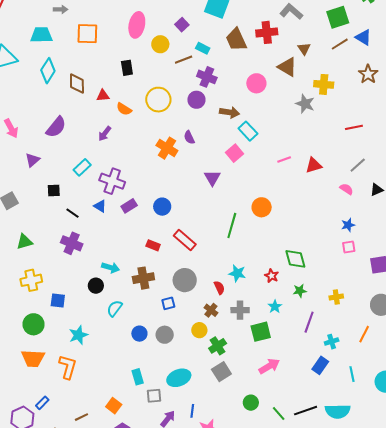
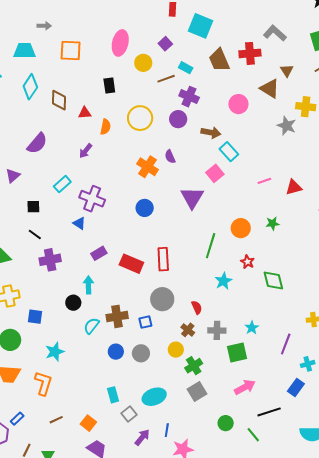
orange semicircle: (124, 109) -> (105, 127), turned -112
purple triangle: (212, 178) -> (192, 198), size x1.4
purple rectangle: (129, 206) -> (99, 253), moved
blue circle: (162, 207) -> (145, 208), moved
black line: (72, 213) -> (35, 235), moved
red rectangle: (185, 240) -> (163, 259), turned 45
purple cross: (72, 243) -> (50, 260), turned -35
red rectangle: (153, 245) -> (131, 264), size x1.6
cyan arrow: (111, 267) -> (88, 285), turned -108
cyan star: (237, 273) -> (223, 281), moved, turned 30
red star: (272, 276) -> (247, 262), moved
brown cross: (143, 278) -> (117, 316), moved
green star: (300, 291) -> (273, 223), moved
gray square: (154, 396) -> (129, 414), turned -35
black line: (306, 411) -> (269, 412), moved
brown line: (81, 417) -> (56, 420), moved

